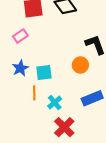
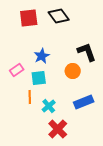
pink rectangle: (20, 36) -> (17, 70), moved
blue star: (20, 68) -> (42, 56), moved

